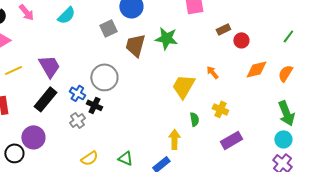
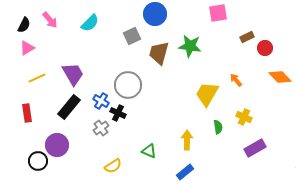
orange diamond: (256, 69) -> (280, 77), turned 60
yellow arrow: (174, 139) -> (187, 140), moved
green triangle: (125, 158) -> (149, 151), moved

